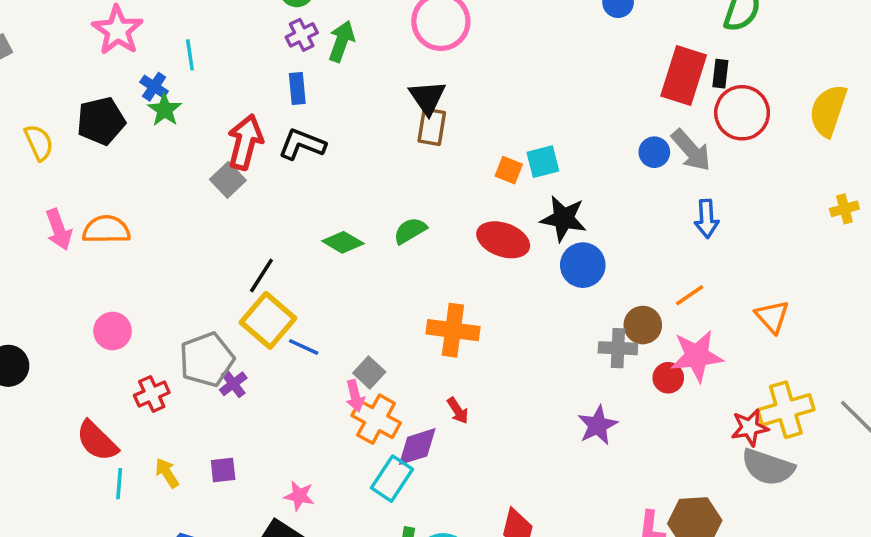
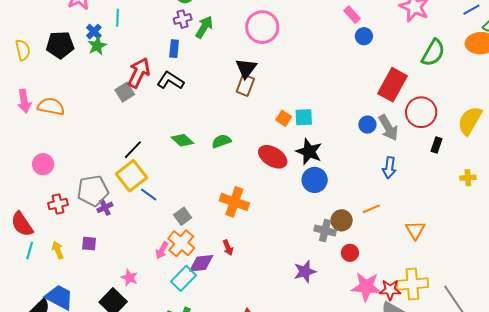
black rectangle: (720, 74) -> (437, 145), moved
pink star: (697, 356) -> (366, 287), moved
pink arrow: (355, 396) -> (162, 250), moved, turned 30
purple square: (223, 470) -> (89, 244), moved

